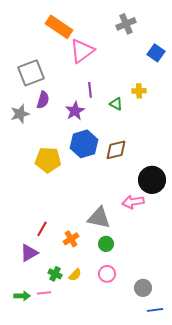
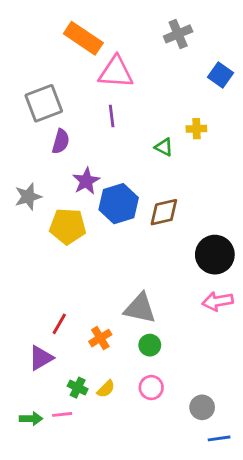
pink triangle: (82, 51) -> (116, 72), turned 40
purple line: (90, 90) -> (112, 116), moved
purple star: (75, 111) -> (86, 181), moved
gray star: (20, 114) -> (28, 197), moved
pink arrow: (133, 202) -> (218, 301), moved

